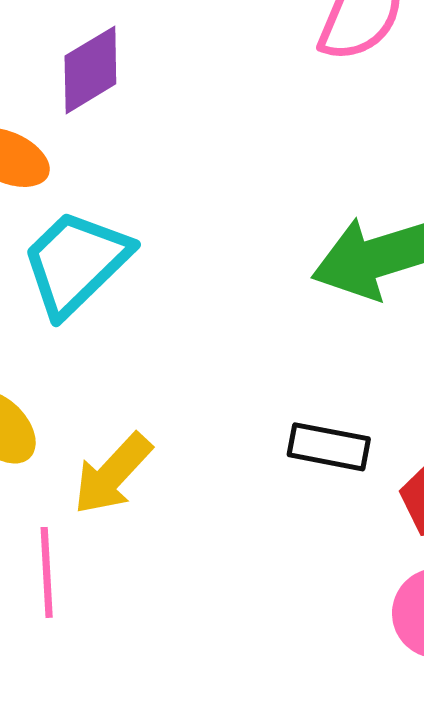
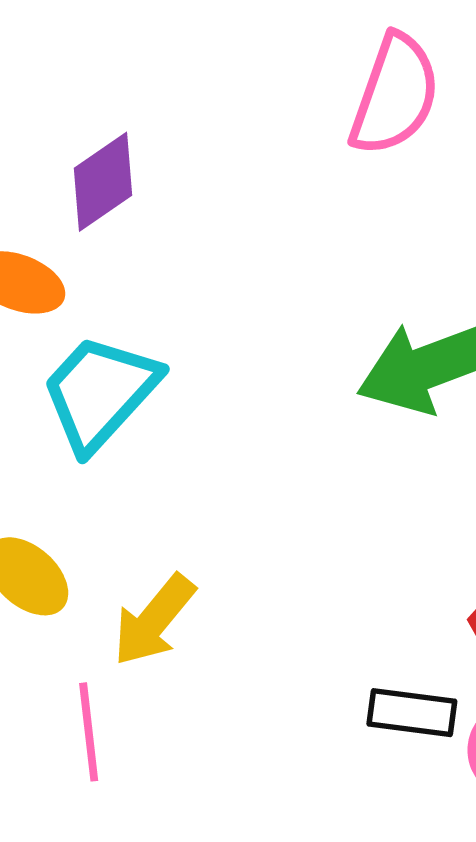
black rectangle: (329, 447) -> (412, 713), moved

